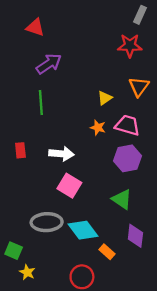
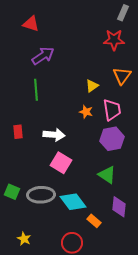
pink trapezoid: (127, 125) -> (112, 110), turned 65
green square: (14, 251) -> (12, 192), moved

